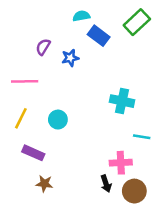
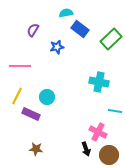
green rectangle: (137, 22) -> (111, 39), moved
purple semicircle: (43, 47) -> (33, 30), moved
purple rectangle: (33, 153) -> (31, 114), moved
pink cross: (121, 163) -> (98, 132), turned 30

